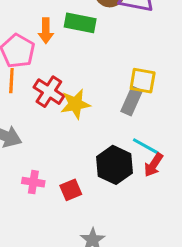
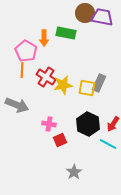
yellow square: (143, 81) -> (87, 88), moved
cyan line: (146, 146) -> (108, 144), moved
pink cross: (33, 182) -> (49, 124), moved

